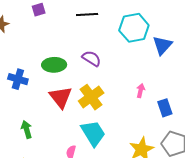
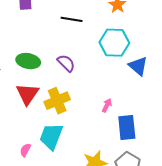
blue triangle: (162, 45) -> (138, 66), turned -45
blue rectangle: (165, 108) -> (127, 127), size x1.4
cyan trapezoid: (93, 133) -> (51, 136), turned -140

